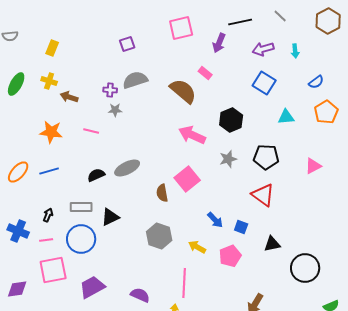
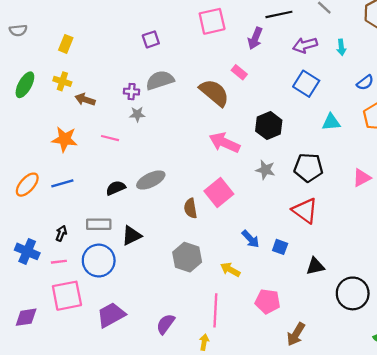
gray star: (228, 159) -> (265, 170), turned 30
pink pentagon: (230, 256) -> (268, 301), moved, turned 30
purple semicircle: (140, 295) -> (166, 324), turned -78

